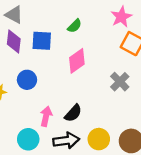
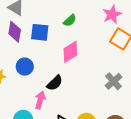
gray cross: (120, 82) -> (114, 81), moved
black semicircle: (73, 113) -> (55, 83), moved

